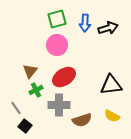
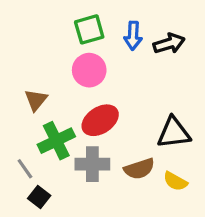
brown triangle: (30, 71) -> (36, 100), moved
green cross: (36, 90) -> (56, 141), size x1.6
brown semicircle: (82, 120) -> (139, 169), moved

